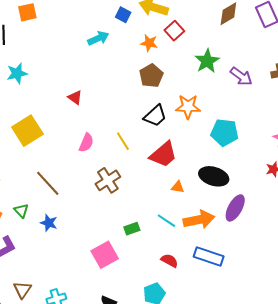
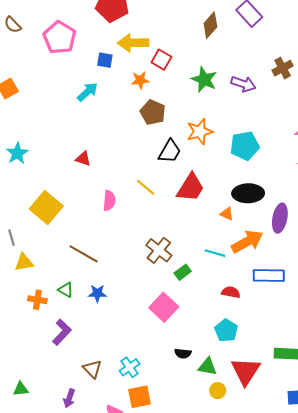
brown cross: (108, 180) -> (159, 250), moved
orange triangle: (178, 187) -> (227, 214), moved, turned 32

